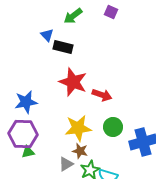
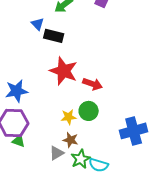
green circle: (113, 127) -> (89, 111), moved
yellow star: (78, 128) -> (69, 117), size x0.6
green triangle: (28, 152) -> (19, 141), turned 32

